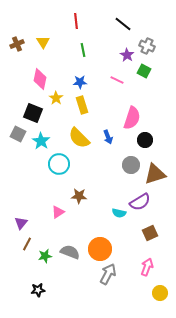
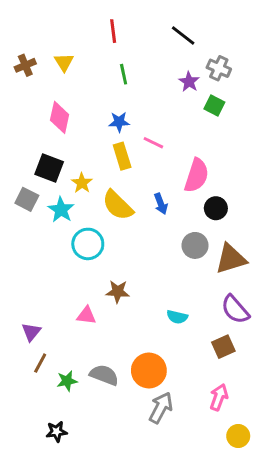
pink line: (117, 80) -> (153, 143), moved
yellow star: (56, 98) -> (82, 183), moved
purple semicircle: (140, 202) -> (235, 309), moved, turned 80
pink triangle: (58, 212) -> (86, 315), turned 40

